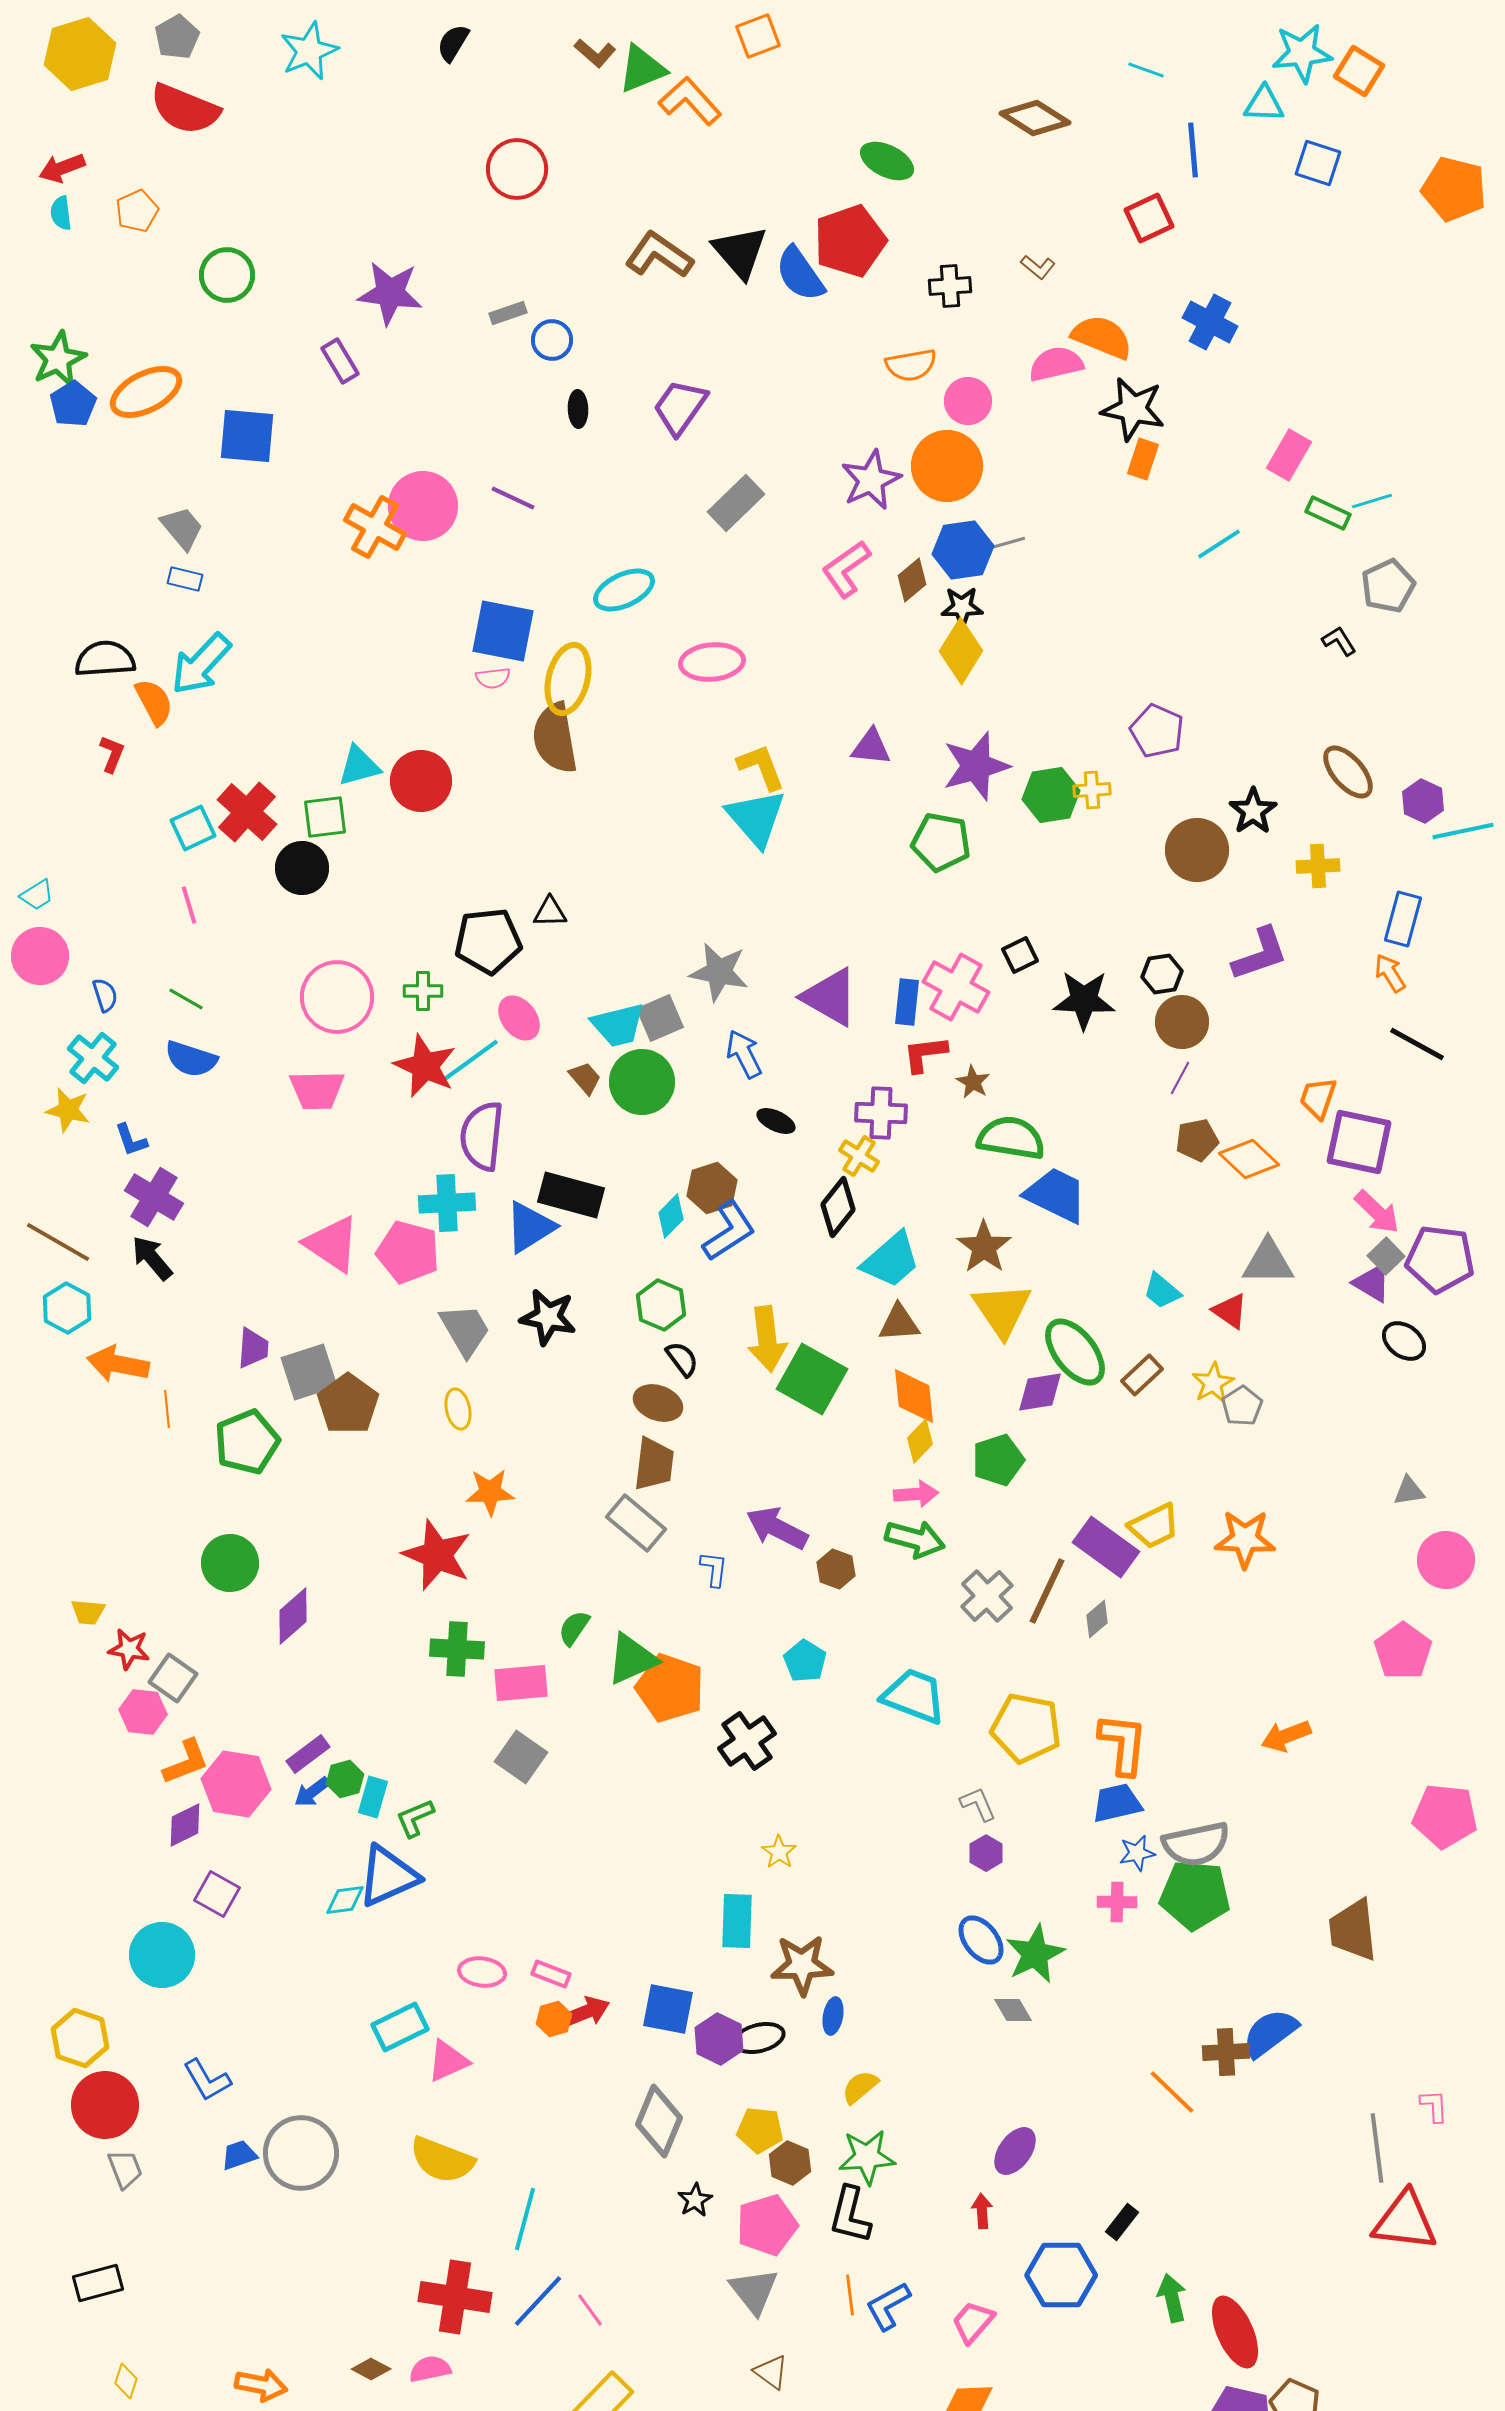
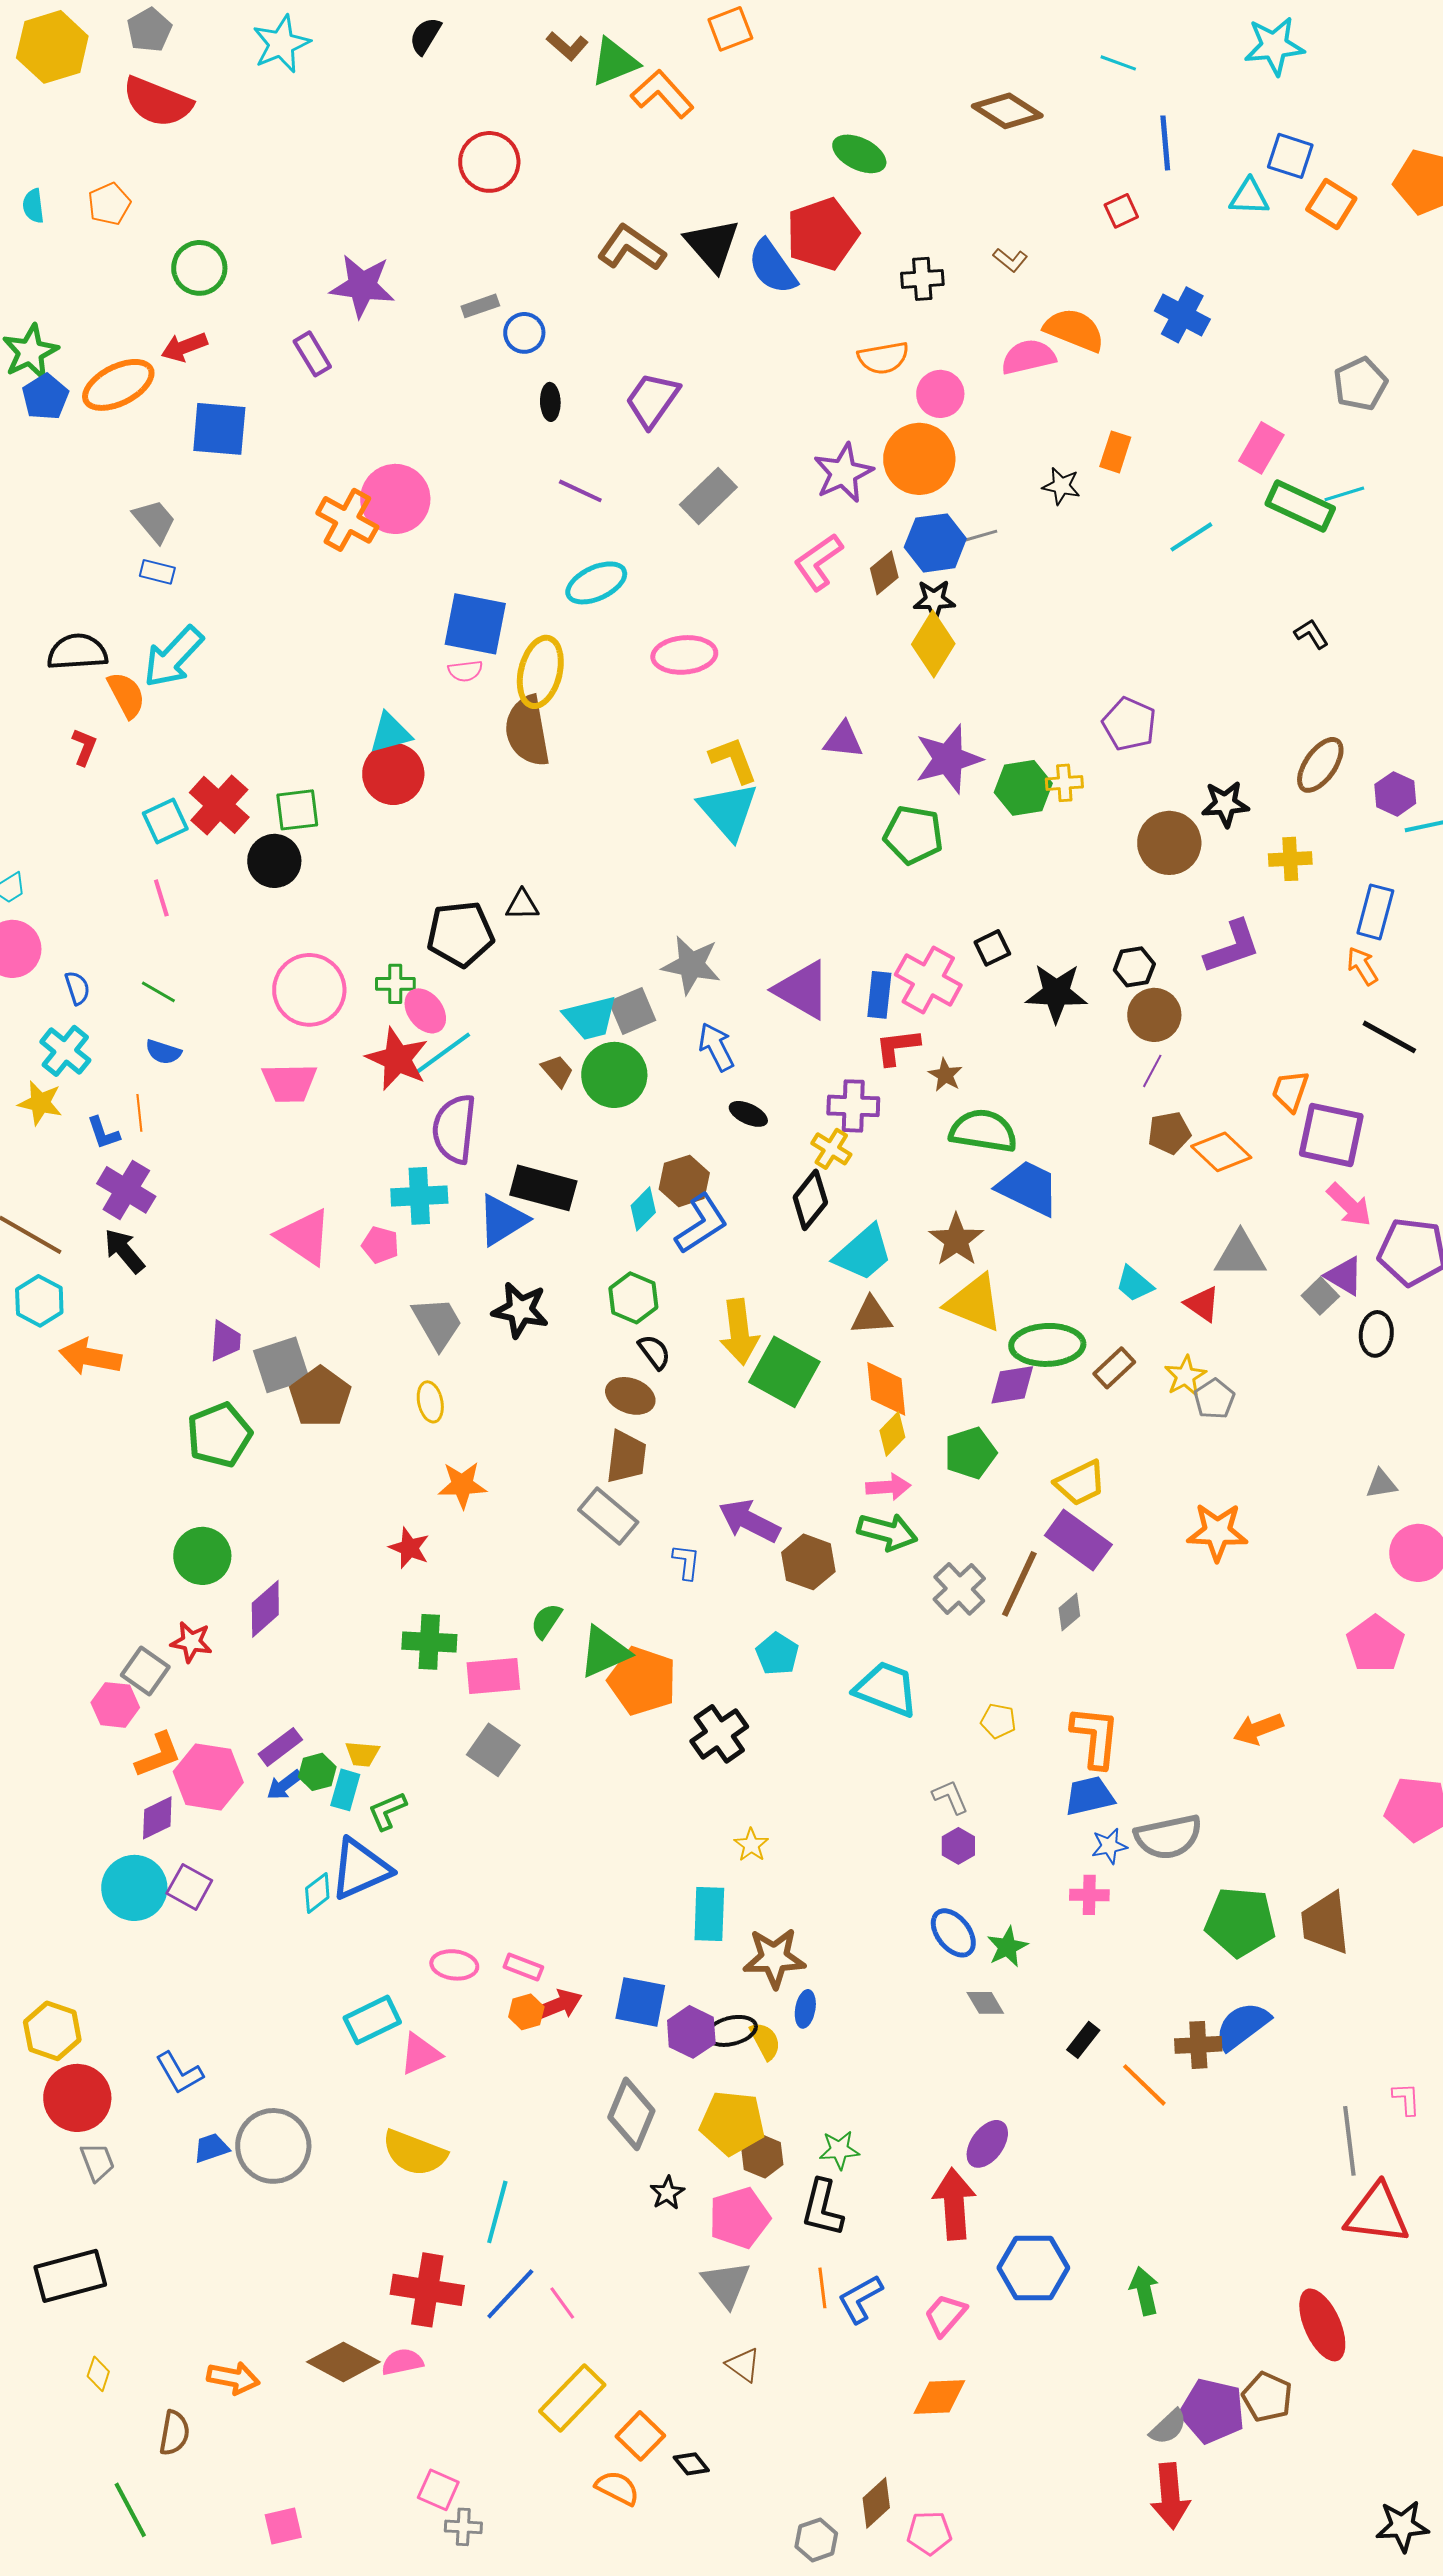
orange square: (1359, 71) -> (1331, 204), moved
cyan triangle: (1264, 104) -> (1249, 197), moved
red arrow: (62, 168) -> (184, 347), moved
red square: (1149, 218) -> (1121, 211), size x0.7
black star: (1133, 409) -> (1061, 486), moved, size x0.6
purple line: (513, 498) -> (580, 491), moved
green rectangle: (1328, 513) -> (1300, 506), size x1.5
gray pentagon: (1388, 586) -> (1360, 384), moved
cyan triangle: (359, 766) -> (390, 733), moved
brown ellipse: (1348, 772) -> (1320, 765), turned 76
black star: (1253, 811) -> (1225, 804), turned 30
pink ellipse: (519, 1018) -> (425, 1011), moved
blue semicircle: (191, 1059) -> (163, 1052), size x0.7
pink pentagon: (408, 1252) -> (380, 1245), size x0.6
gray square: (1386, 1256) -> (1320, 1296), moved
yellow triangle: (1002, 1310) -> (974, 1303), turned -34
black ellipse: (1404, 1341) -> (1376, 1334), turned 60
green ellipse: (1075, 1352) -> (1047, 1345), turned -54
orange line: (167, 1409) -> (139, 1113), moved
yellow trapezoid: (1154, 1526) -> (1080, 1483), moved
red star: (437, 1555) -> (409, 1548), size x0.6
brown hexagon: (836, 1569) -> (808, 1562), size x1.4
yellow trapezoid: (88, 1612) -> (362, 1754), moved
red star: (129, 1649) -> (191, 1642), moved
yellow pentagon: (1026, 1728) -> (998, 1721), size x0.5
green pentagon: (1195, 1895) -> (1240, 1922), moved
cyan diamond: (345, 1900) -> (317, 1893), turned -30
green star: (1035, 1954) -> (1007, 1947), size x0.7
cyan circle: (162, 1955) -> (134, 1888), moved
yellow semicircle: (860, 2087) -> (765, 2041), moved, turned 102
yellow pentagon: (760, 2130) -> (732, 2123), size x1.4
green star: (867, 2157) -> (839, 2150), size x0.7
red arrow: (982, 2211) -> (954, 2204), size x2.0
black rectangle: (1122, 2222) -> (1083, 2040), moved
black rectangle: (98, 2283) -> (70, 2276), size x1.4
red ellipse: (1235, 2332) -> (1322, 2325), moved
brown diamond: (371, 2369) -> (343, 2362), size x1.8

